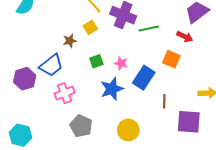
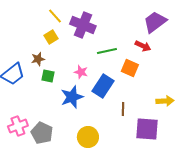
green line: (149, 28) -> (107, 51), moved
brown star: (70, 41) -> (38, 59), moved
green square: (96, 61) -> (48, 76), moved, turned 32
pink cross: (65, 93) -> (18, 126), moved

